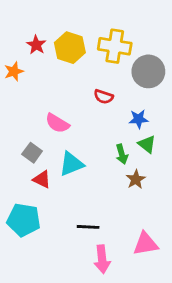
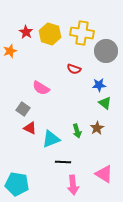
green arrow: (122, 154) -> (77, 131), moved
cyan triangle: (71, 164) -> (51, 139), moved
cyan pentagon: (24, 220) -> (17, 184), moved
pink triangle: (146, 244) -> (104, 174), turned 42

